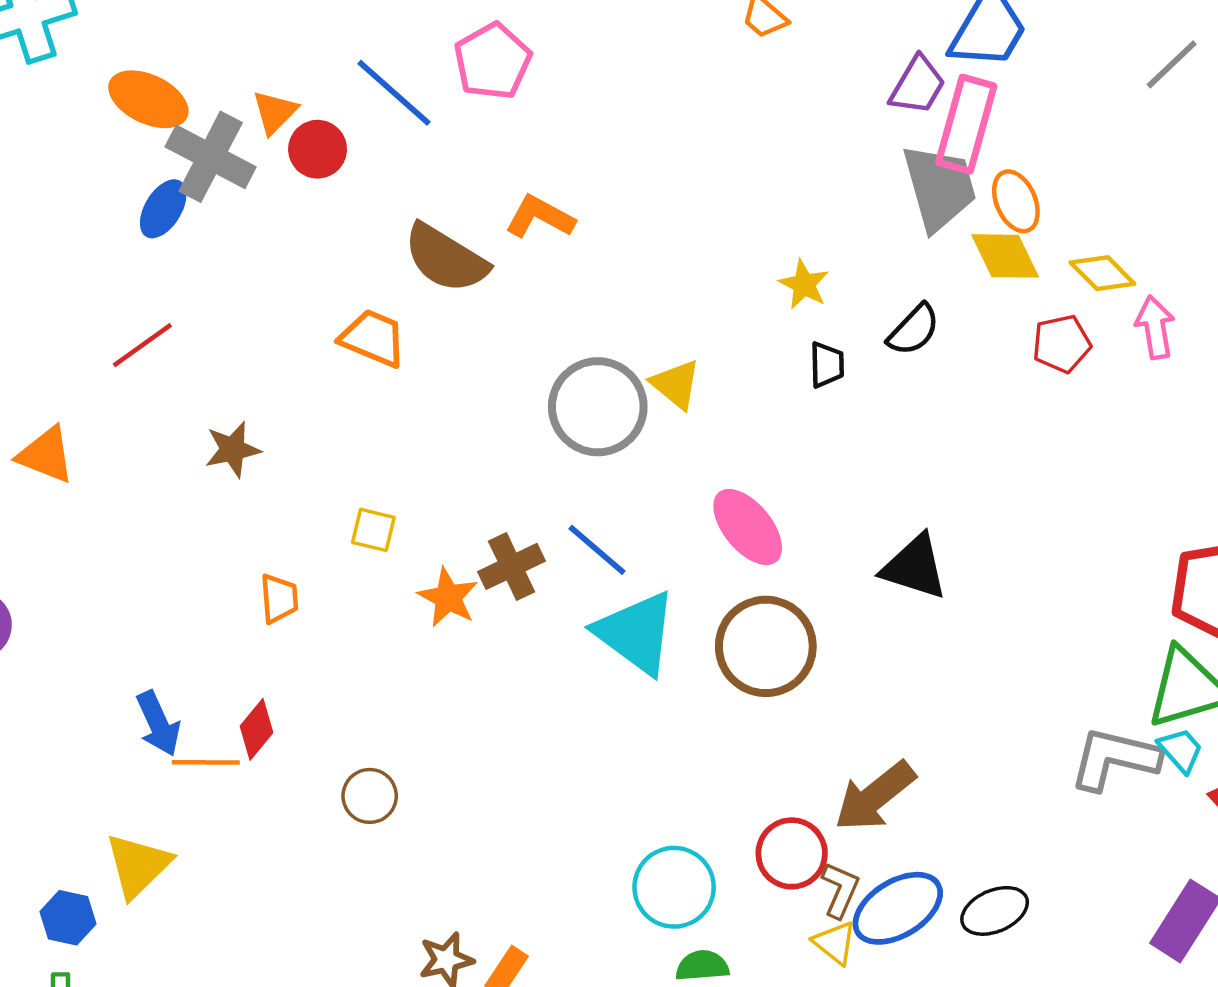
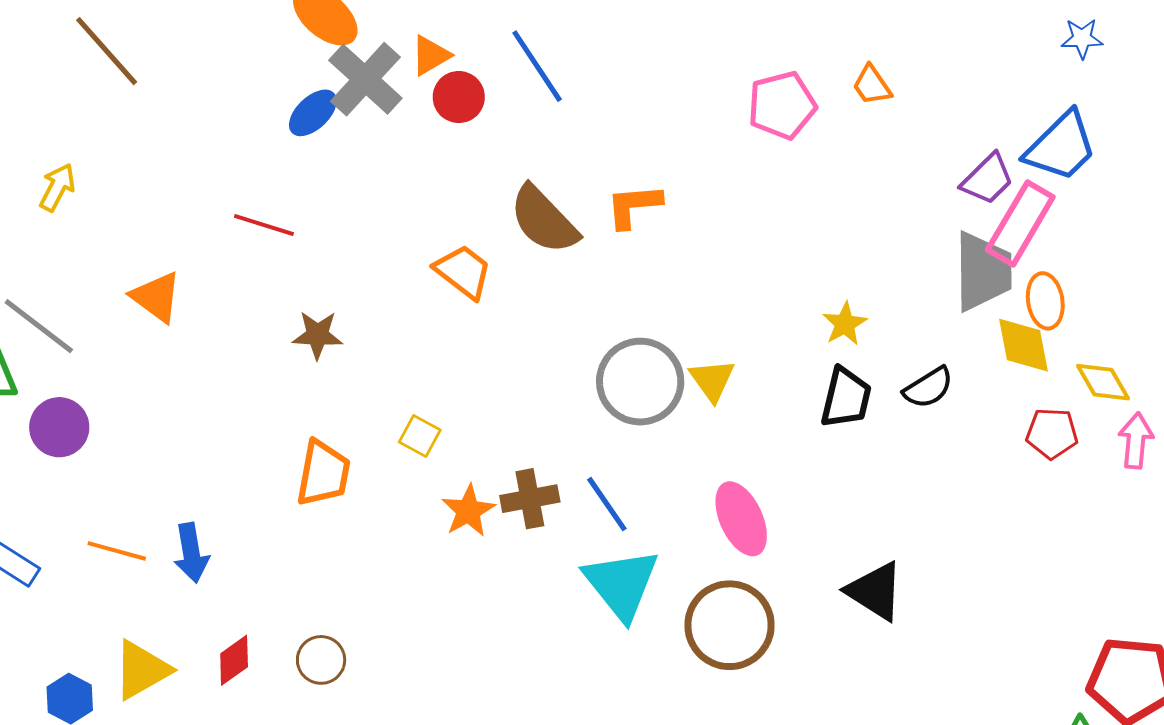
pink pentagon: (493, 61) -> (782, 105), moved
orange L-shape: (540, 217) -> (634, 206), turned -48
red line: (142, 345) -> (264, 225), turned 38
black trapezoid: (827, 365) -> (846, 398), size x1.5
orange trapezoid: (279, 599) -> (323, 473), size x1.5
red diamond: (257, 729) -> (234, 660), moved
orange line: (206, 762) -> (117, 551), moved
brown circle: (370, 796) -> (321, 660), moved

